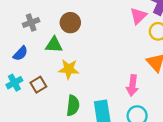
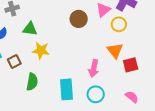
brown circle: (70, 23) -> (79, 19), moved
green semicircle: (73, 105) -> (32, 82), moved

